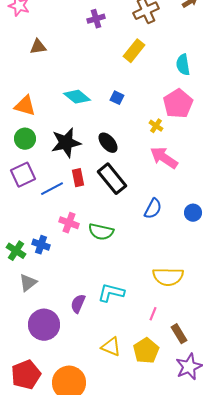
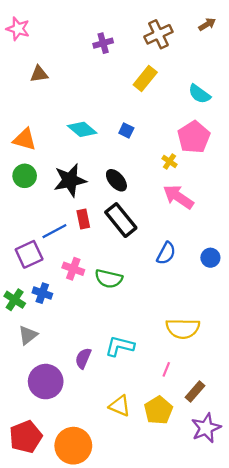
cyan semicircle: (183, 65) -> (199, 94), turned -45
purple square: (23, 175) -> (29, 254), moved
brown rectangle: (179, 334) -> (195, 391), turned 72

